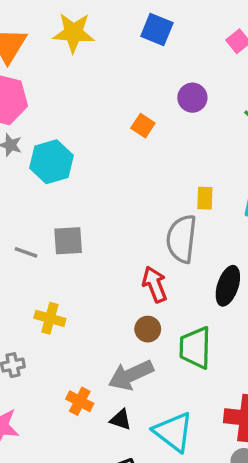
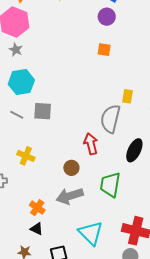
purple circle: (192, 98) -> (107, 17), moved
orange square: (143, 126) -> (104, 50), moved, turned -32
cyan hexagon: (51, 162) -> (21, 82), moved
brown circle: (148, 329) -> (71, 168), moved
black triangle: (121, 420) -> (37, 229), moved

